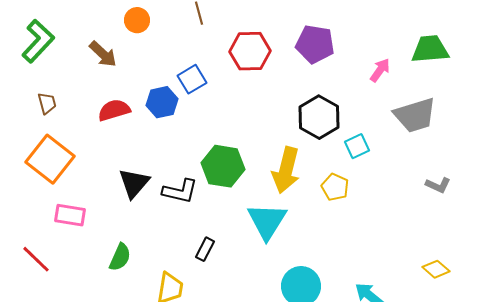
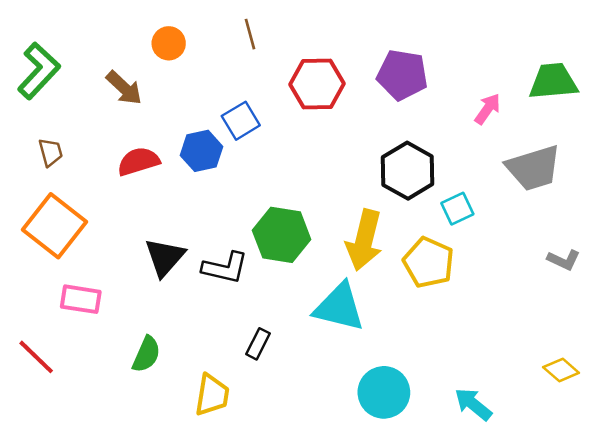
yellow pentagon: (335, 187) -> (429, 262), size x1.4
cyan triangle: (267, 221) -> (339, 307), turned -48

